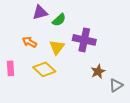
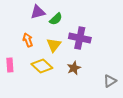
orange arrow: (30, 42) -> (28, 40), turned 40
brown star: (98, 72) -> (74, 68), moved

